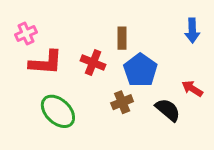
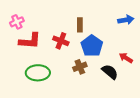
blue arrow: (192, 31) -> (126, 20), turned -98
green ellipse: (58, 111) -> (38, 73), turned -45

